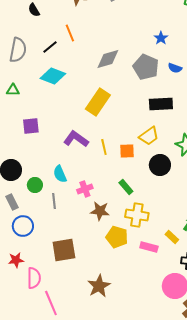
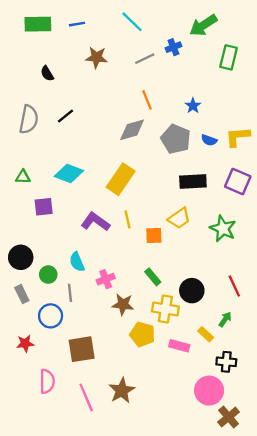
orange line: (70, 33) -> (147, 100), moved
cyan diamond: (53, 76) -> (69, 173), moved
green triangle: (13, 90) -> (23, 177), moved
yellow line: (104, 147) -> (128, 219), moved
black circle: (160, 165) -> (192, 291), moved
blue circle: (23, 226) -> (51, 316), moved
red star: (16, 260) -> (25, 343), moved
pink line: (51, 303) -> (86, 397), moved

